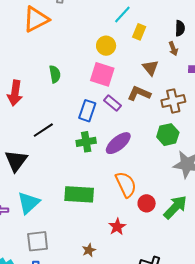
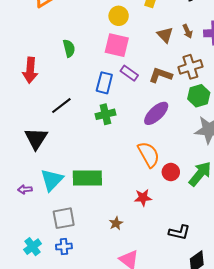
brown arrow: (173, 49) -> (188, 31), moved
brown L-shape: (139, 93) -> (161, 75), moved
green hexagon: (168, 135) -> (199, 96), moved
purple ellipse: (118, 143) -> (156, 113), moved
green rectangle: (79, 194) -> (87, 178), moved
red star: (117, 227) -> (143, 198), turned 30

